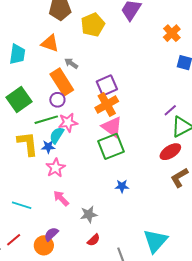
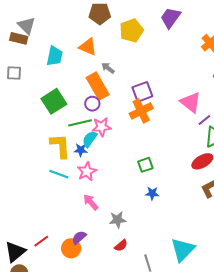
pink triangle: (112, 127) -> (191, 102), moved
green square: (111, 146) -> (145, 165), moved, size x0.6
cyan line: (22, 205) -> (59, 174), moved

